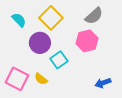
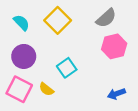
pink hexagon: (87, 41) -> (114, 46), moved
purple circle: (40, 43) -> (24, 56), moved

